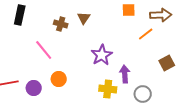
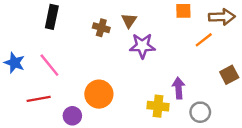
pink line: (44, 50) -> (49, 65), moved
purple star: (102, 55) -> (142, 46), moved, turned 30
orange circle: (59, 79) -> (99, 94), size x1.5
purple circle: (34, 88) -> (72, 116), moved

